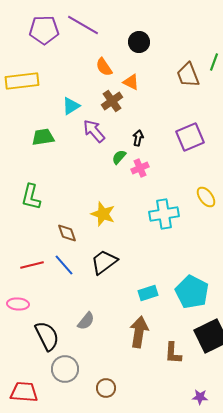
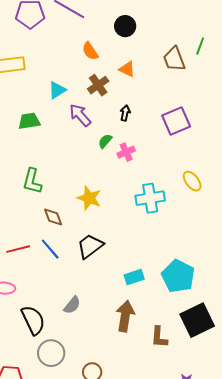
orange triangle: (131, 82) -> (127, 69), moved
black arrow: (138, 138) -> (125, 113), moved
green L-shape: (31, 197) -> (32, 181), moved

